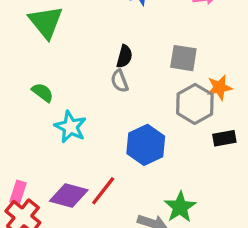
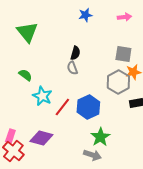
gray square: (183, 58) -> (123, 54), moved
red line: (103, 191) -> (62, 107), moved
green star: (180, 207) -> (100, 137), moved

